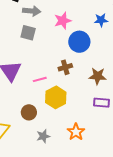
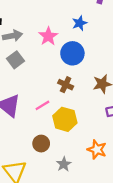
blue star: (101, 20) -> (79, 23), moved
gray square: (28, 33) -> (16, 60), turned -35
brown cross: (65, 67) -> (66, 85), turned -32

